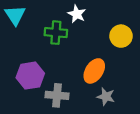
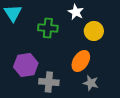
white star: (77, 14) -> (76, 12), moved
yellow circle: (121, 36) -> (94, 31), moved

